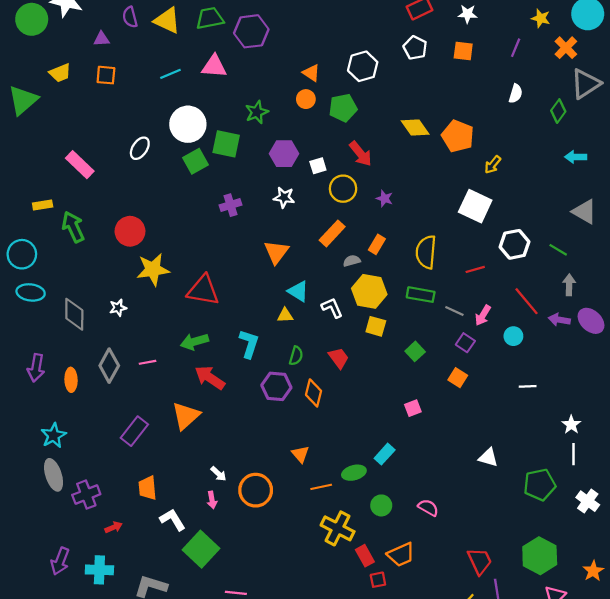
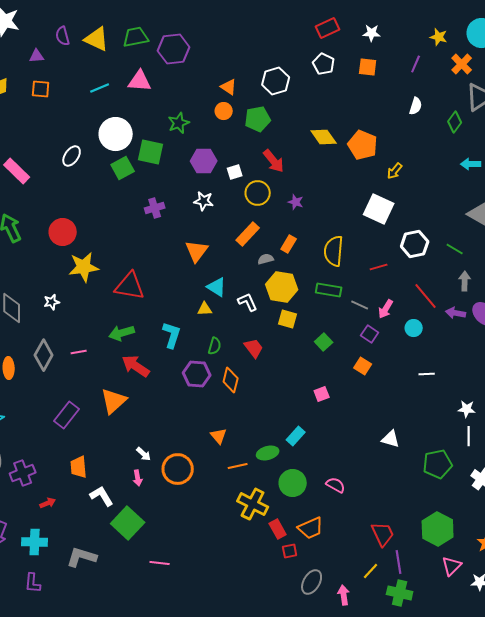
white star: (571, 425) -> (467, 409), turned -30
green circle: (381, 505) -> (293, 483), size x1.4

